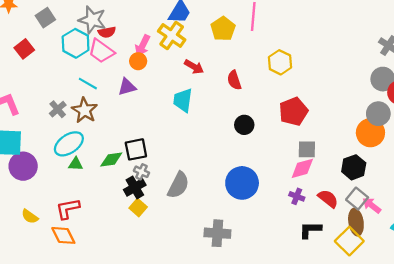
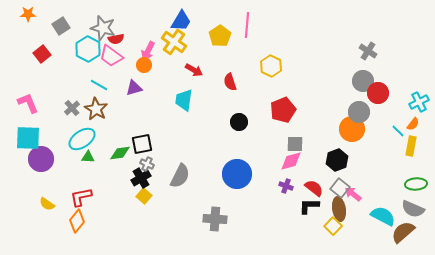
black L-shape: (310, 230) -> (309, 206), moved
orange diamond: (63, 235) -> (77, 221), turned 65
yellow square: (349, 241) -> (333, 226), size x0.7

